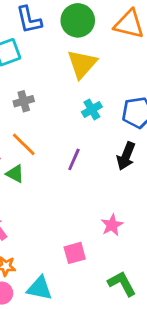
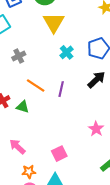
orange line: (24, 144) -> (36, 85), moved
black arrow: (126, 156) -> (96, 80), turned -144
pink square: (75, 253) -> (59, 154), moved

